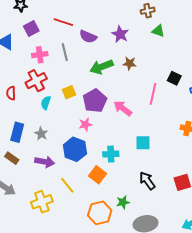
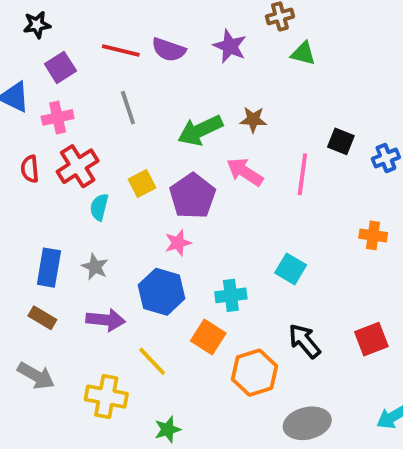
purple star: (120, 34) -> (230, 46), moved
purple semicircle: (88, 37) -> (169, 50), moved
pink cross: (40, 55) -> (58, 117), moved
red semicircle: (11, 93) -> (30, 169), moved
pink arrow: (123, 108) -> (245, 172), moved
cyan square: (143, 143) -> (291, 269), turned 35
yellow cross: (42, 202) -> (106, 397), turned 35
green star: (123, 202) -> (168, 429), moved
orange hexagon: (100, 213) -> (254, 373), moved

